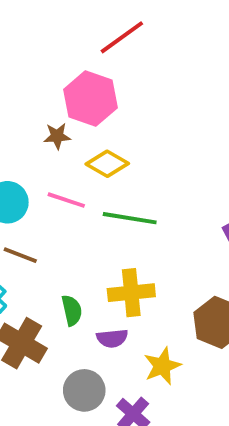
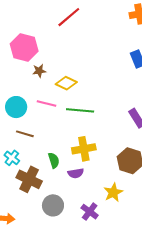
pink hexagon: (90, 99) -> (24, 47), moved
yellow star: (162, 366) -> (113, 192), moved
gray circle: (84, 390) -> (53, 205), moved

